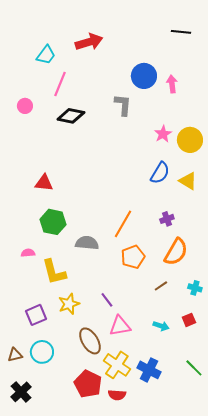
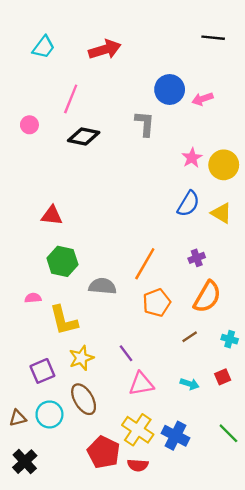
cyan trapezoid: (46, 55) -> (44, 47), moved
pink arrow: (172, 84) -> (203, 99), turned -102
brown ellipse: (90, 341) -> (84, 399), moved

